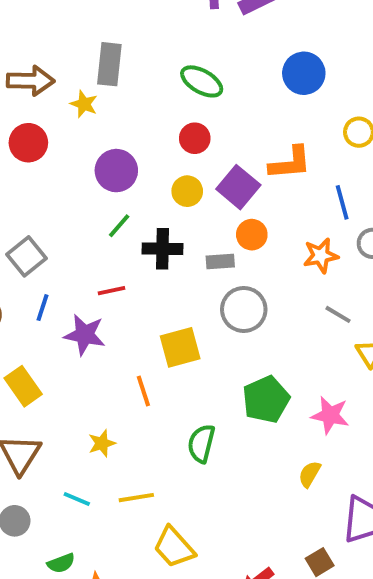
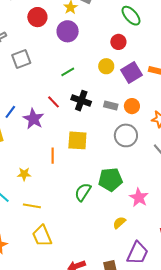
purple circle: (116, 171) -> (68, 31), moved
orange circle: (252, 235) -> (132, 106), moved
black cross: (163, 249) -> (81, 101), moved
gray square: (26, 256) -> (21, 59), moved
red line: (111, 291) -> (54, 102), turned 40
blue line: (43, 308) -> (10, 112), moved
gray circle: (244, 309) -> (126, 135), moved
green semicircle: (201, 444) -> (83, 192), moved

